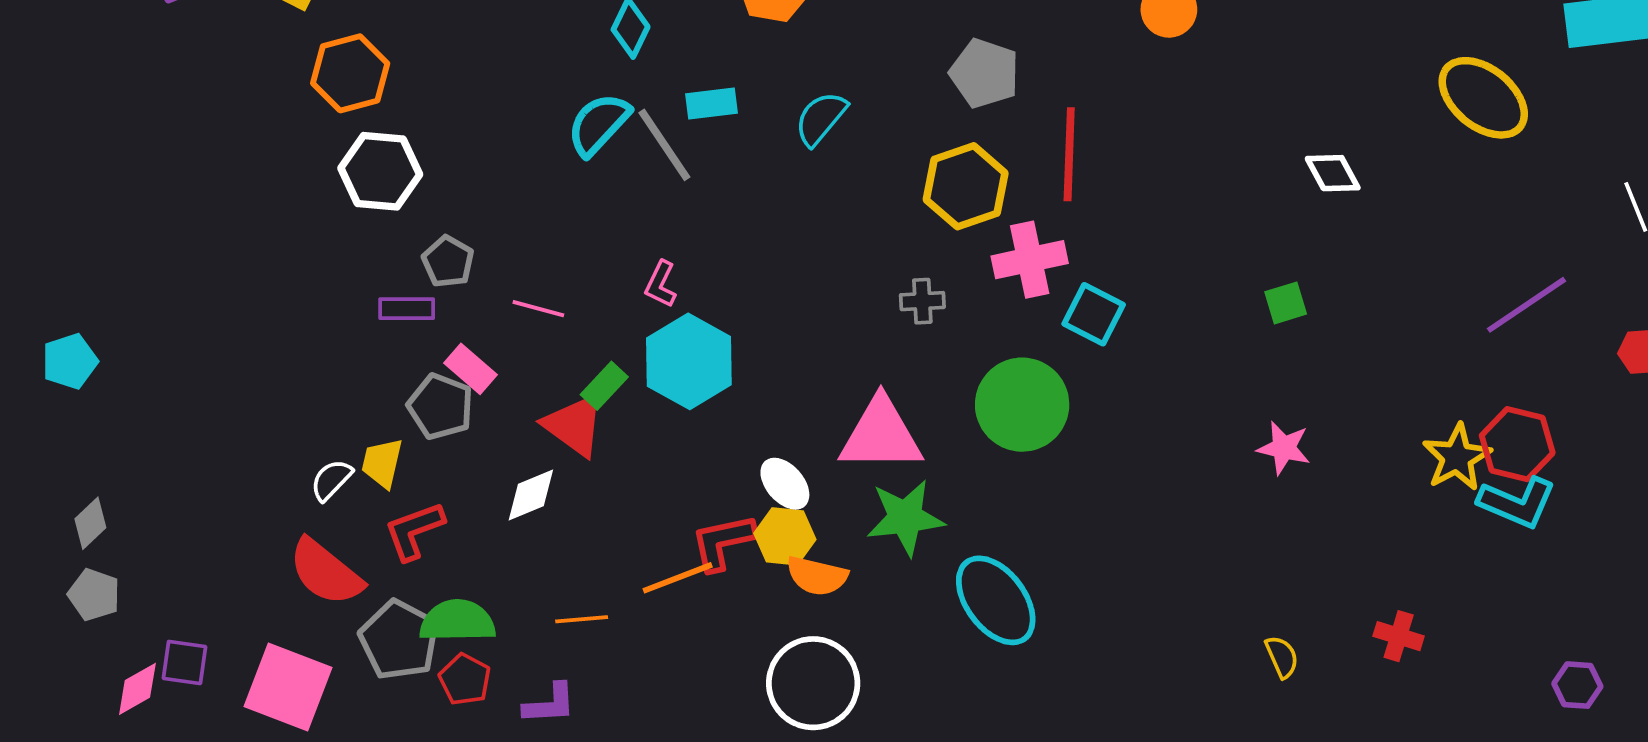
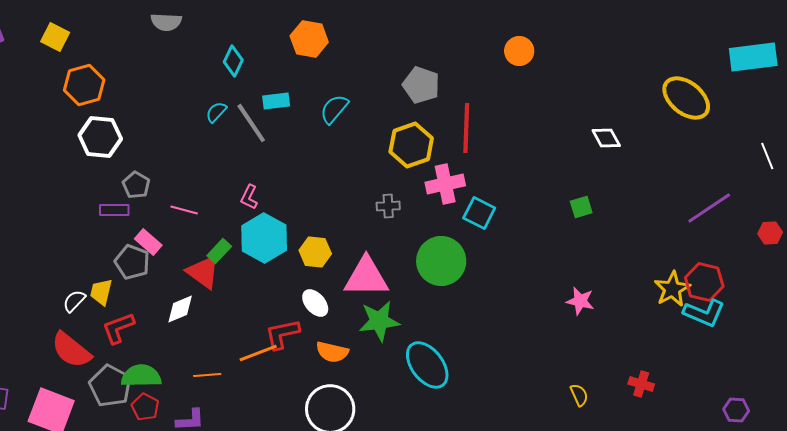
cyan semicircle: (599, 124) -> (216, 112), size x0.6
pink star: (1284, 448) -> (580, 301), moved
yellow hexagon: (785, 536) -> (315, 252), moved

